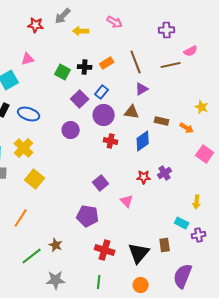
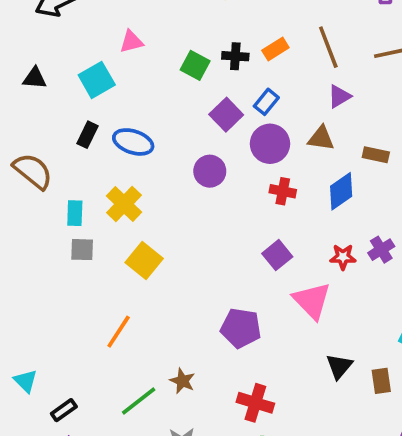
purple square: (101, 183) -> (277, 255), moved
pink triangle: (127, 201) -> (312, 301), size x1.6
red cross: (105, 250) -> (255, 403), moved
black triangle: (139, 253) -> (339, 366), moved, size x0.7

